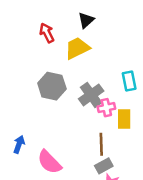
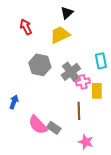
red arrow: (47, 33) -> (26, 27), moved
blue arrow: (19, 144) -> (14, 102), moved
gray rectangle: (104, 166) -> (54, 128), moved, turned 64

